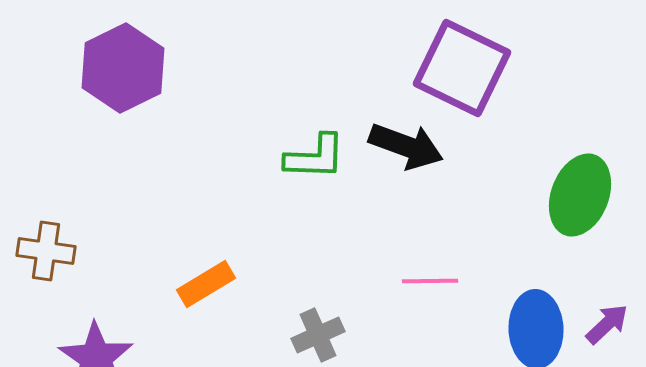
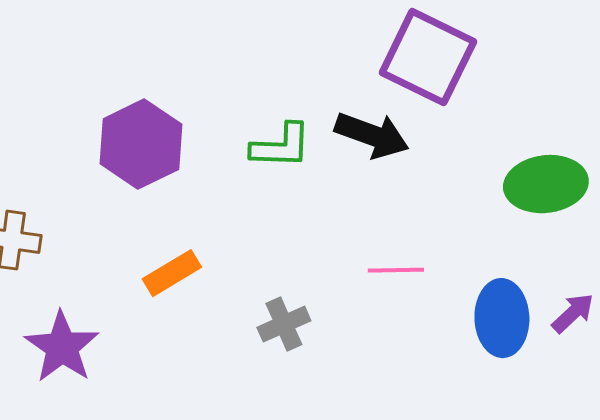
purple hexagon: (123, 68) -> (141, 144), moved
green ellipse: (580, 195) -> (546, 184), turned 62

